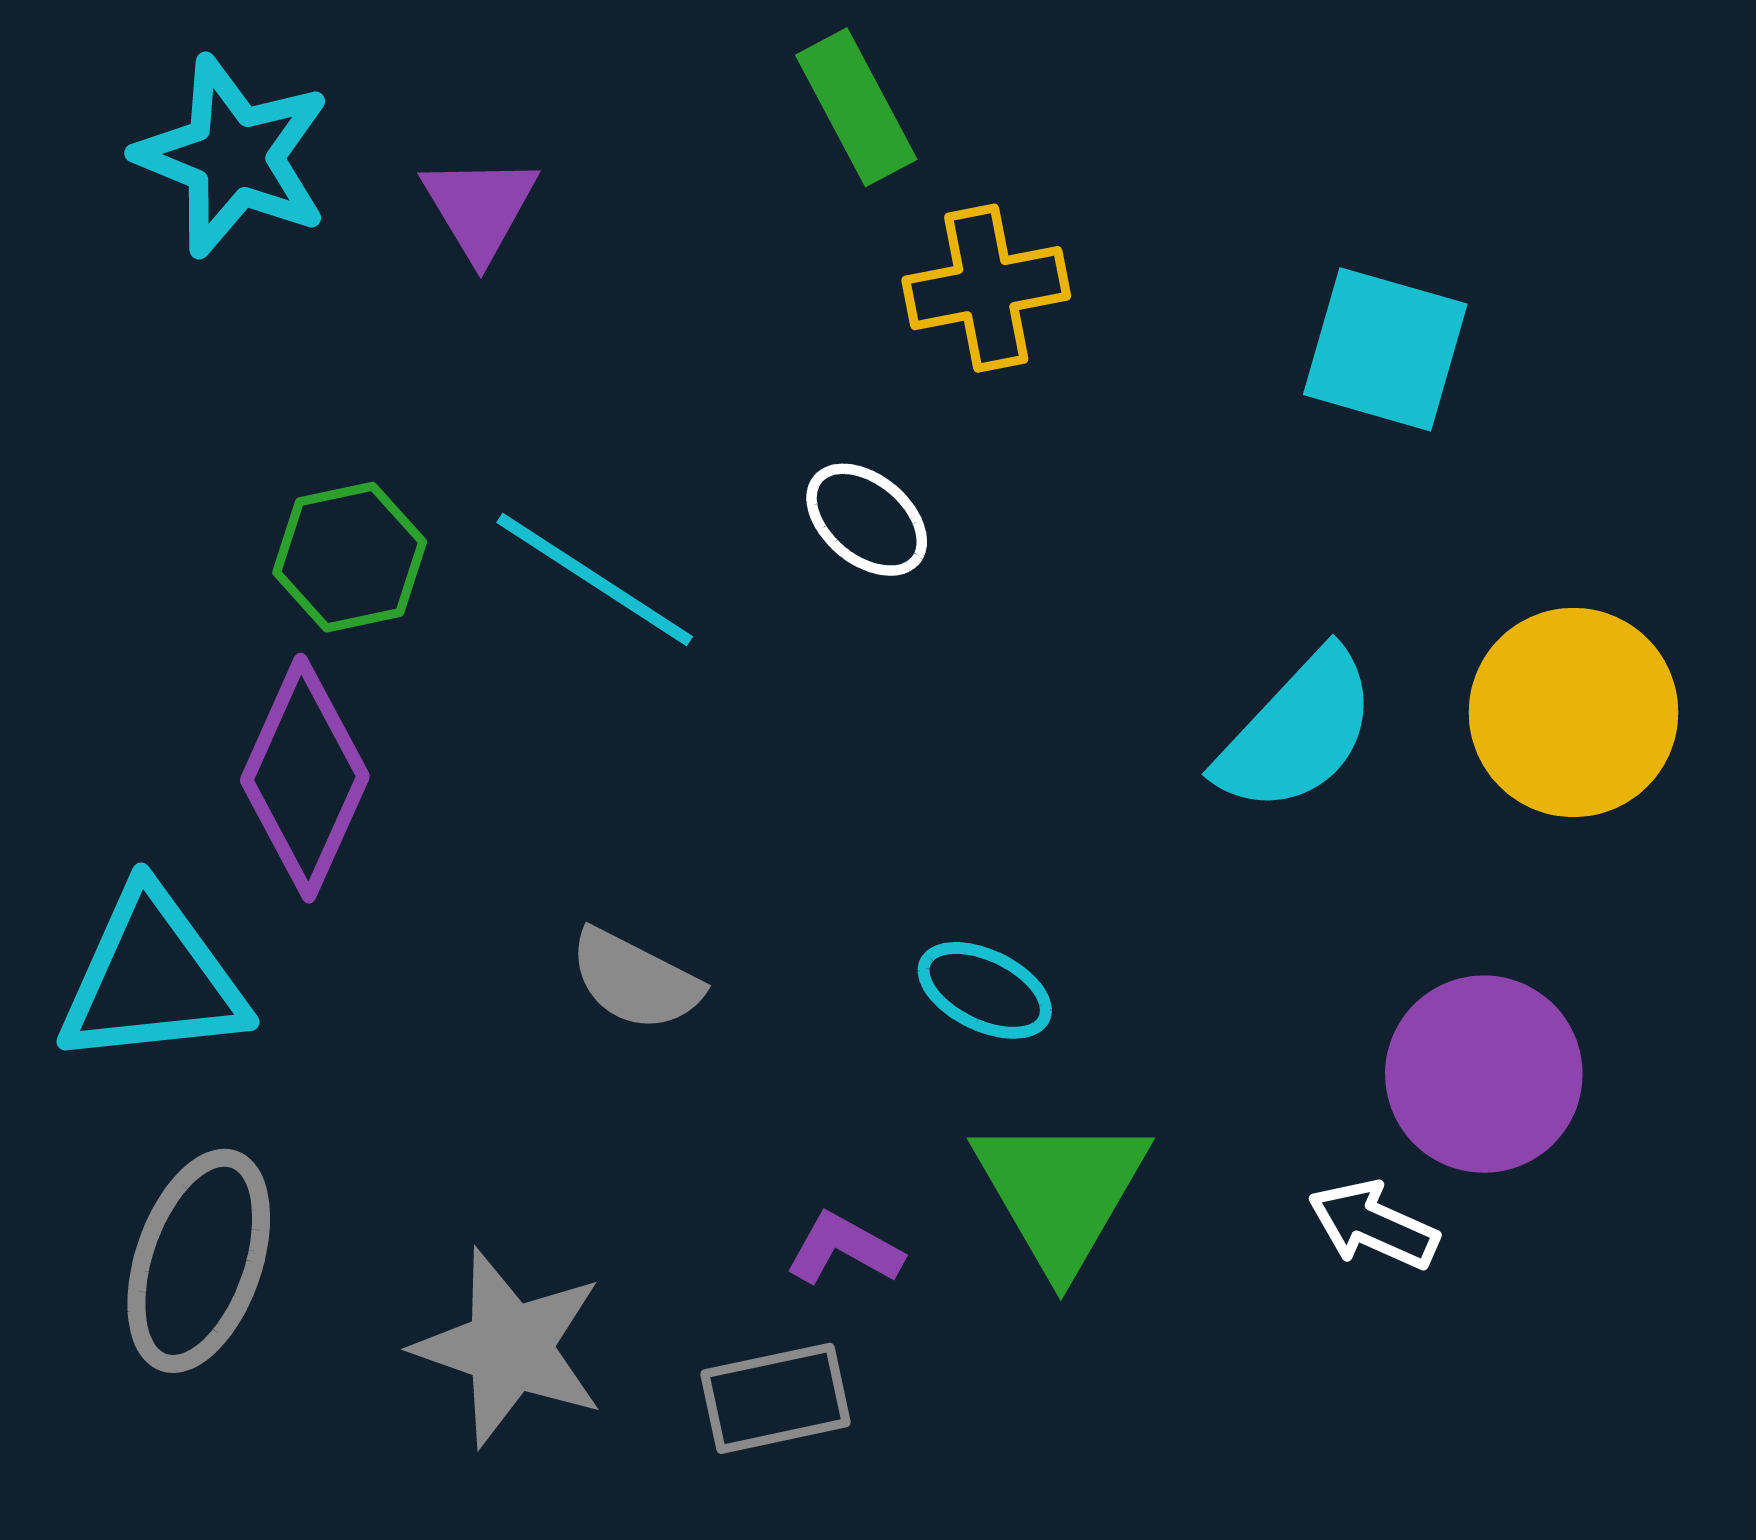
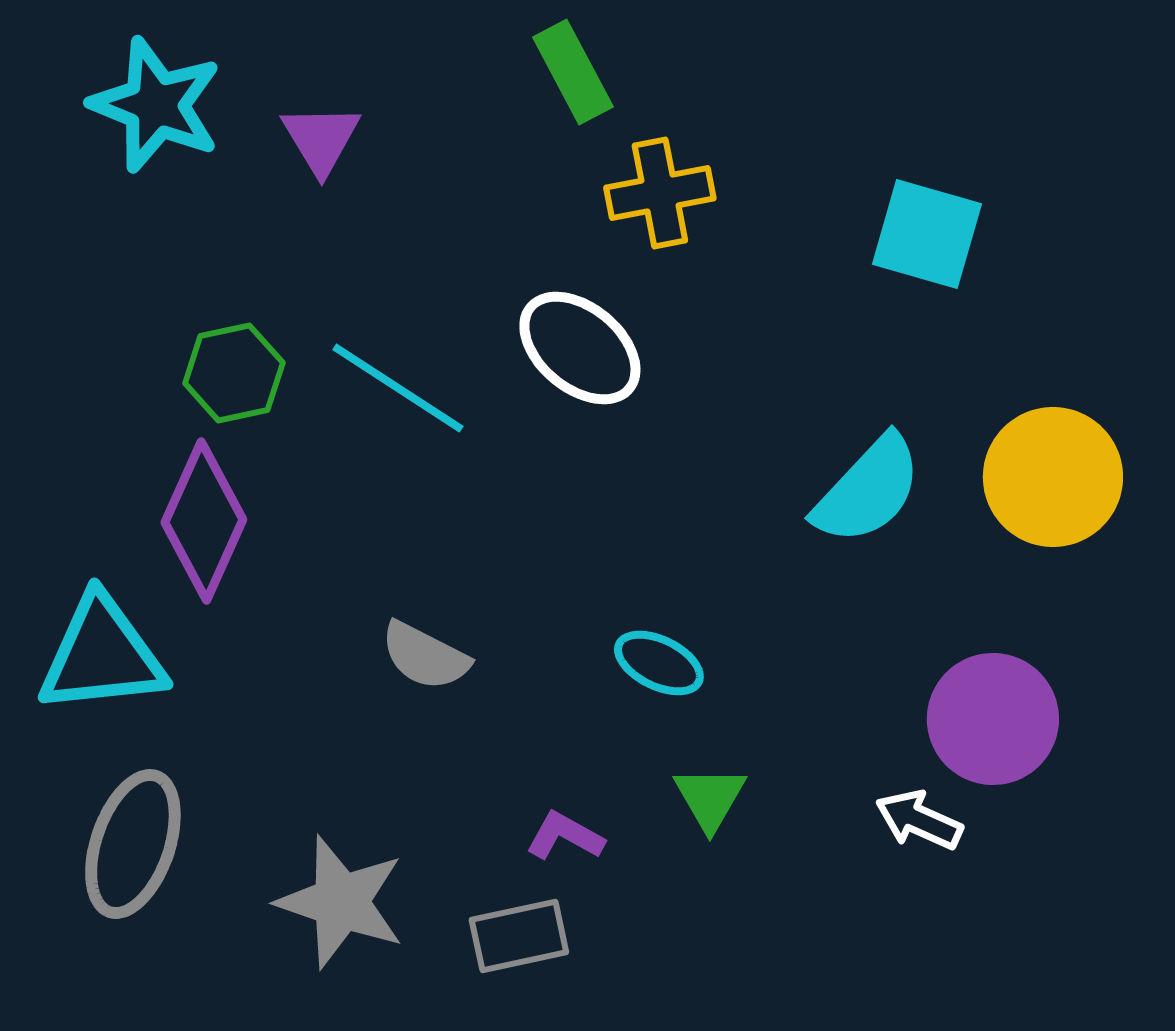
white ellipse: (867, 520) -> (580, 348), size x1.5
green triangle: (1061, 1192) -> (710, 798), size x0.6

